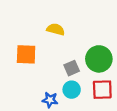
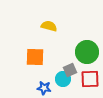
orange square: (26, 54) -> (35, 57), moved
gray square: (72, 68) -> (70, 70), moved

